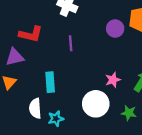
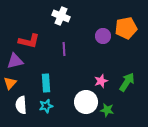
white semicircle: (35, 108) -> (21, 105), moved
green star: (129, 113) -> (107, 110), moved
cyan star: (56, 119) -> (46, 106), moved

